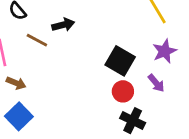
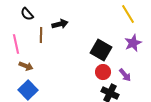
brown line: (37, 40) -> (41, 35), turned 63
purple arrow: (156, 83) -> (125, 75), moved

